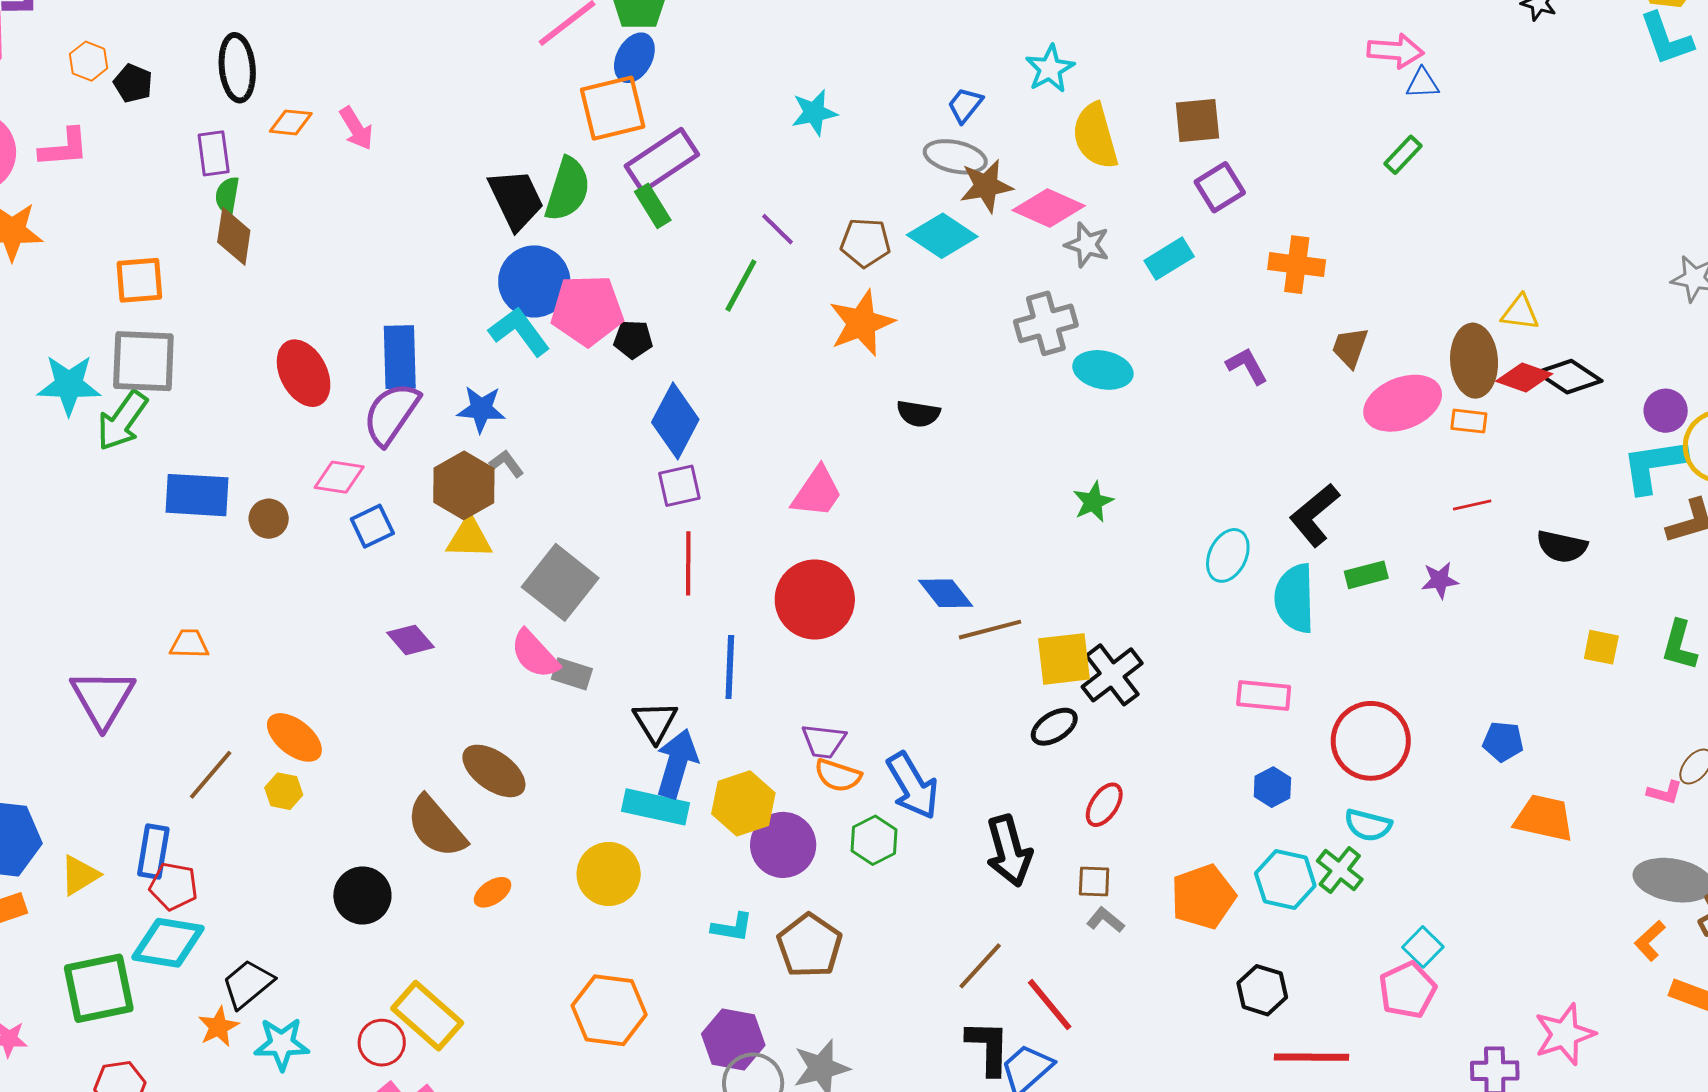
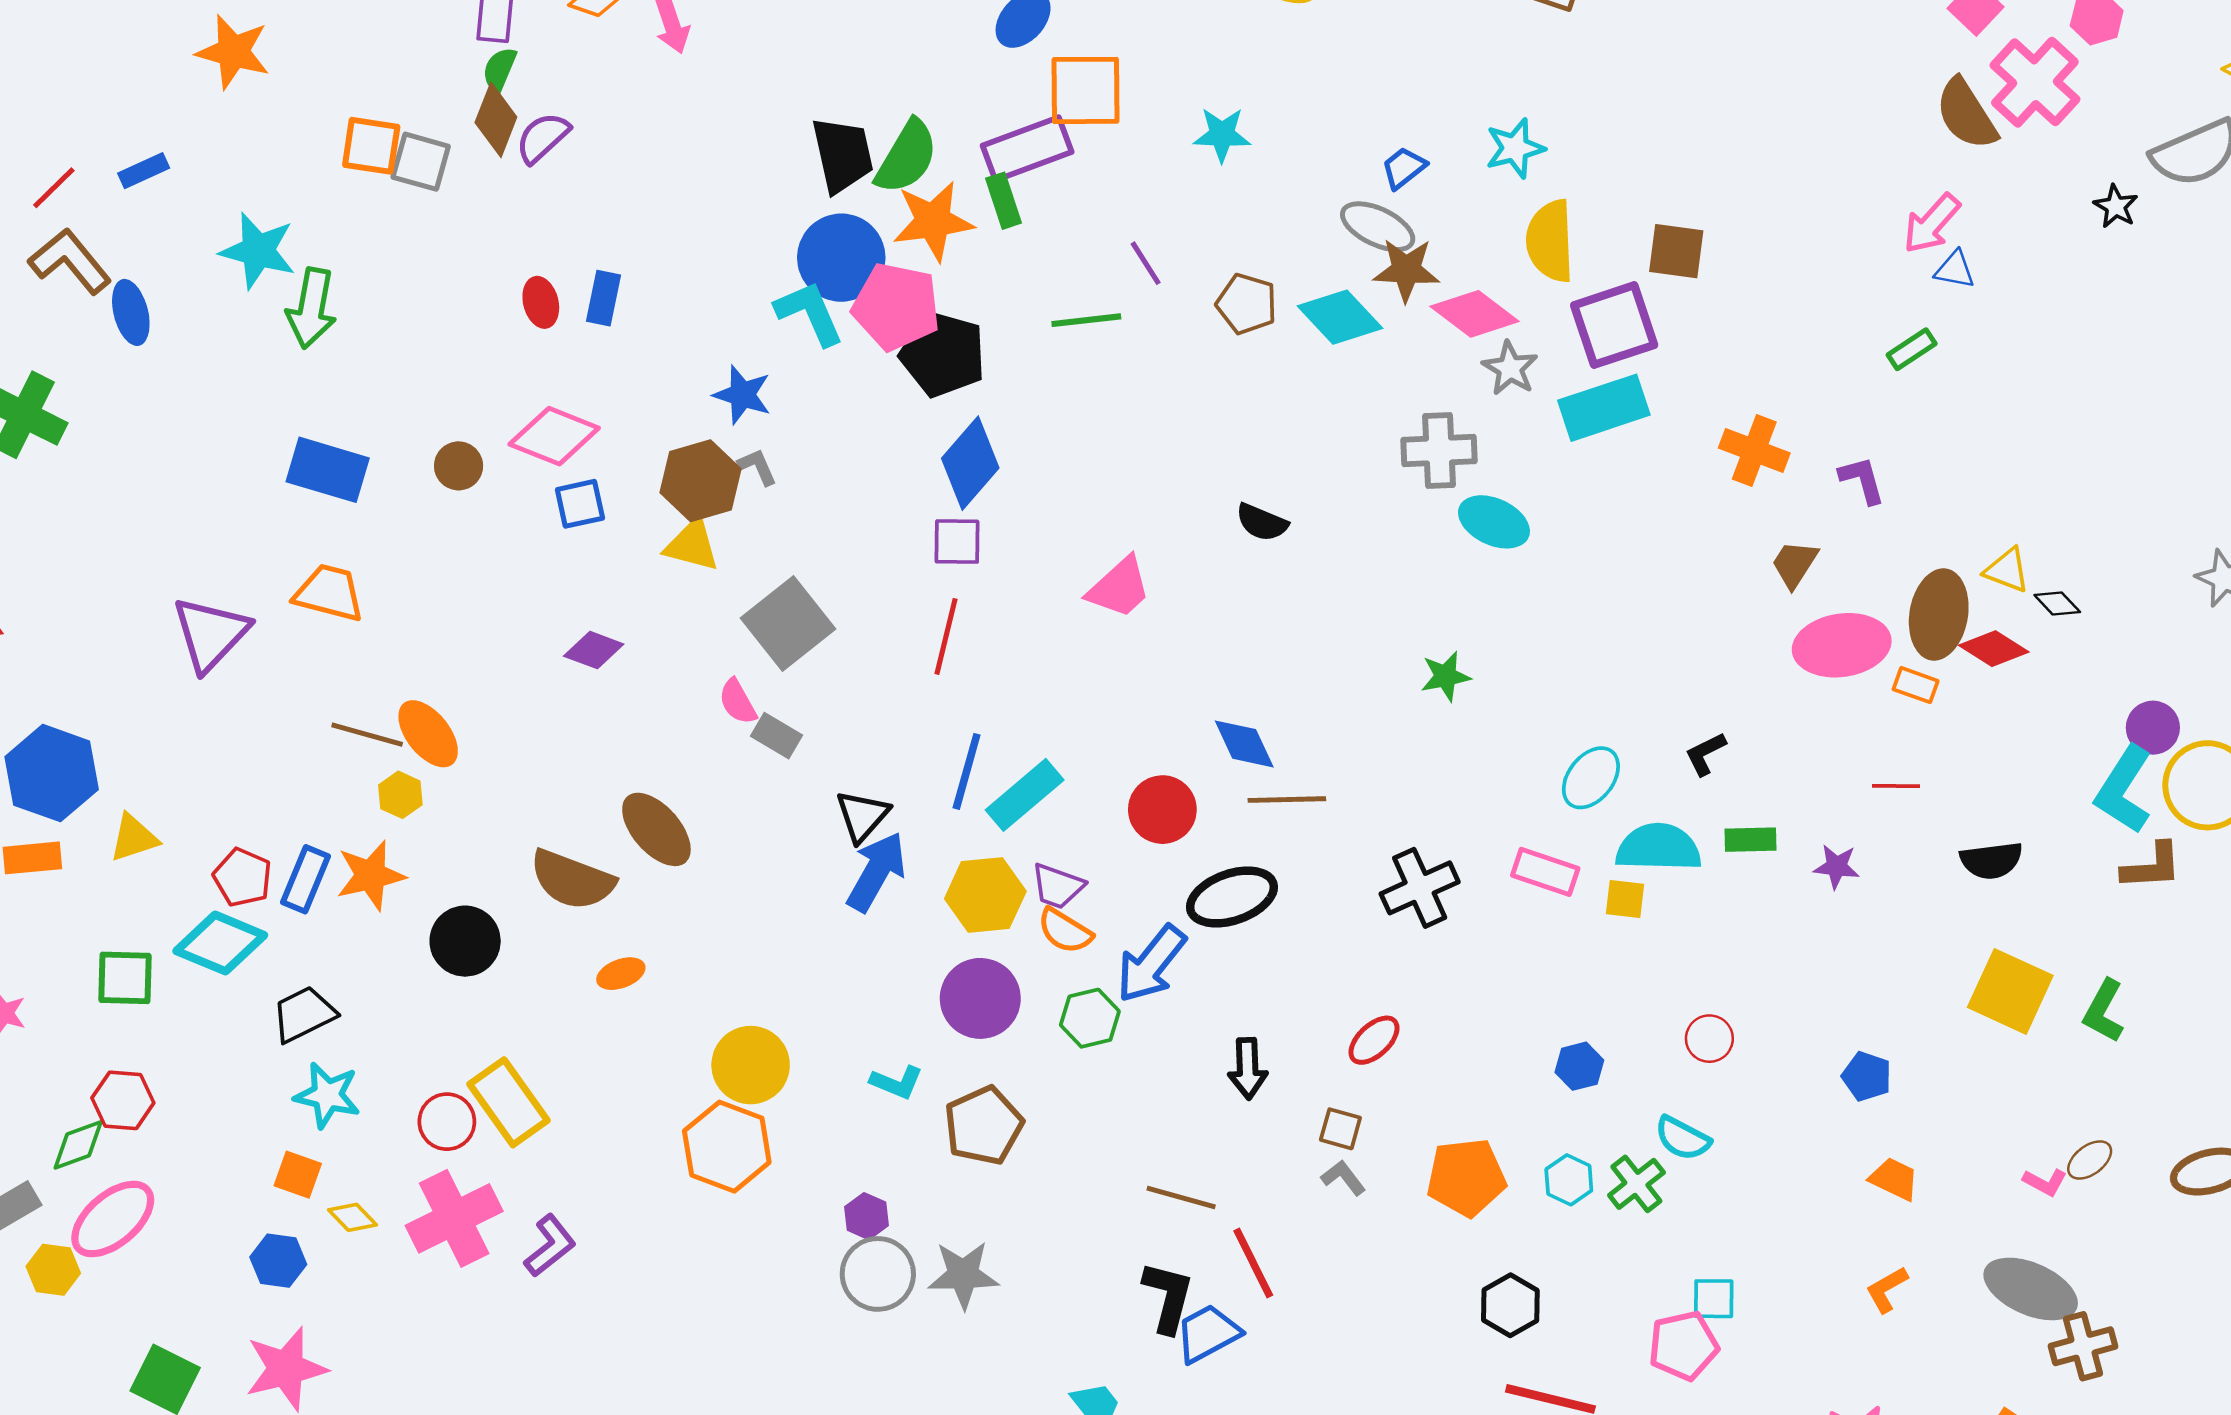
pink arrow: (1395, 51) -> (1932, 224), turned 114
orange square: (613, 108) -> (1085, 90), moved
purple square: (1220, 187) -> (1614, 325), moved, size x1.5
cyan rectangle: (1169, 259) -> (1604, 408), size x1.5
green line: (741, 286) -> (1086, 320), turned 42
orange star: (862, 323) -> (933, 221), moved
black pentagon: (633, 339) -> (943, 354), size x1.8
blue rectangle: (400, 357) -> (604, 298), moved, size x0.7
gray square: (143, 361) -> (421, 162), moved, size x0.7
purple L-shape: (1247, 366) -> (1862, 480), moved
red ellipse: (304, 373) -> (541, 302), size x0.6
black diamond: (1569, 377) -> (2057, 604), moved, size x0.6
purple semicircle: (391, 414) -> (543, 138), moved, size x0.7
green arrow: (122, 421) -> (311, 308), turned -38
cyan L-shape: (1654, 466) -> (2124, 790), turned -62
pink diamond: (339, 477) -> (554, 436), size x1.4
blue rectangle: (197, 495) -> (328, 470), moved
black L-shape: (1314, 515) -> (1705, 754), size x0.6
black semicircle: (1562, 546) -> (1991, 860), turned -33
cyan semicircle: (1295, 598) -> (1659, 848), turned 80
red circle: (815, 599) -> (1162, 810), moved, size x0.7
purple diamond: (411, 640) -> (594, 650), turned -42
orange trapezoid: (189, 644) -> (329, 593), size x1.5
yellow square: (1601, 647) -> (2010, 991), size x1.8
pink semicircle: (535, 654) -> (738, 702), size x0.7
yellow square: (1064, 659) -> (1625, 899), moved, size x0.6
pink rectangle: (1264, 695) -> (1545, 872), moved
black ellipse: (1054, 727) -> (1232, 897), moved, size x1.5
red circle: (1371, 741) -> (1709, 1039), size x0.5
brown line: (211, 775) -> (367, 735), moved, turned 52
blue arrow: (913, 786) -> (1151, 964), turned 56
yellow hexagon: (743, 803) -> (985, 895), moved
cyan rectangle: (655, 807) -> (1025, 795), moved, turned -66
orange trapezoid: (1544, 818) -> (1894, 1179), size x0.7
brown semicircle: (436, 827) -> (572, 880), turned -42
black arrow: (1009, 851) -> (1248, 1068), size x0.7
blue rectangle: (153, 852) -> (305, 879), moved
yellow circle: (609, 874) -> (751, 1065), moved
cyan hexagon: (1285, 879) -> (1569, 1180), size x0.7
orange L-shape: (1650, 941) -> (1887, 1289), moved
cyan square: (1423, 947) -> (1714, 1299), turned 33
brown line: (980, 966) -> (1181, 1197), turned 50
green square: (99, 988) -> (125, 978), size x0.7
orange star: (218, 1027) -> (371, 875), moved, size x1.4
purple hexagon: (733, 1039) -> (866, 1216), size x0.6

